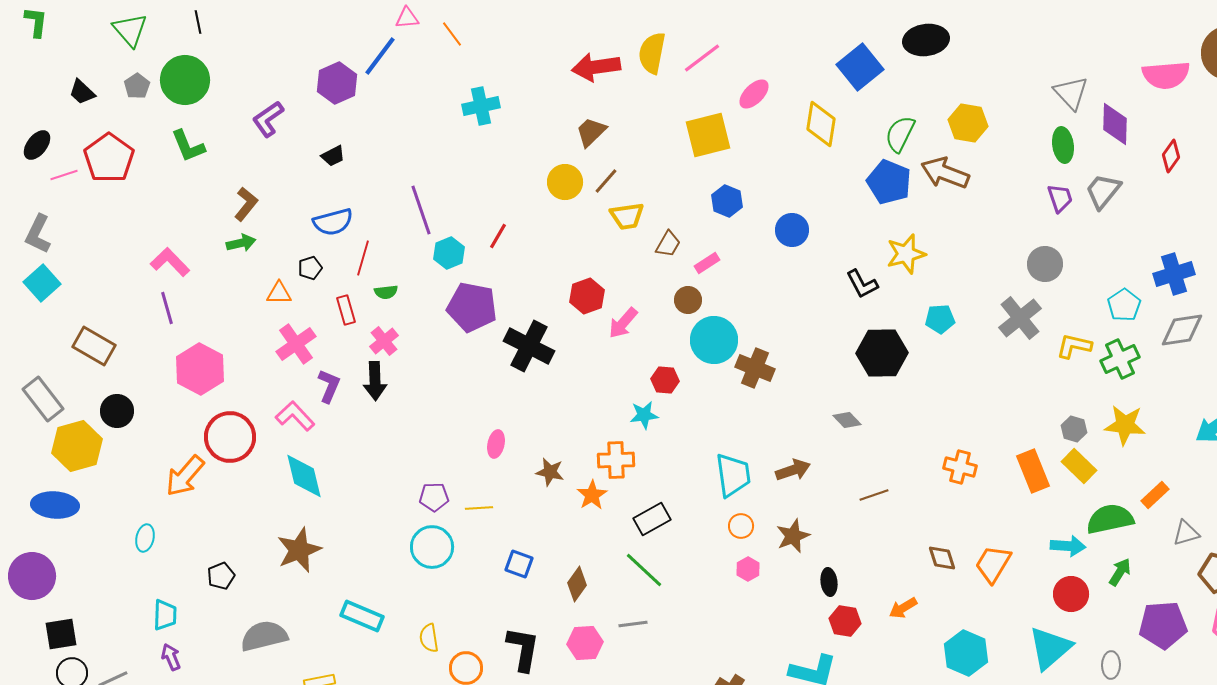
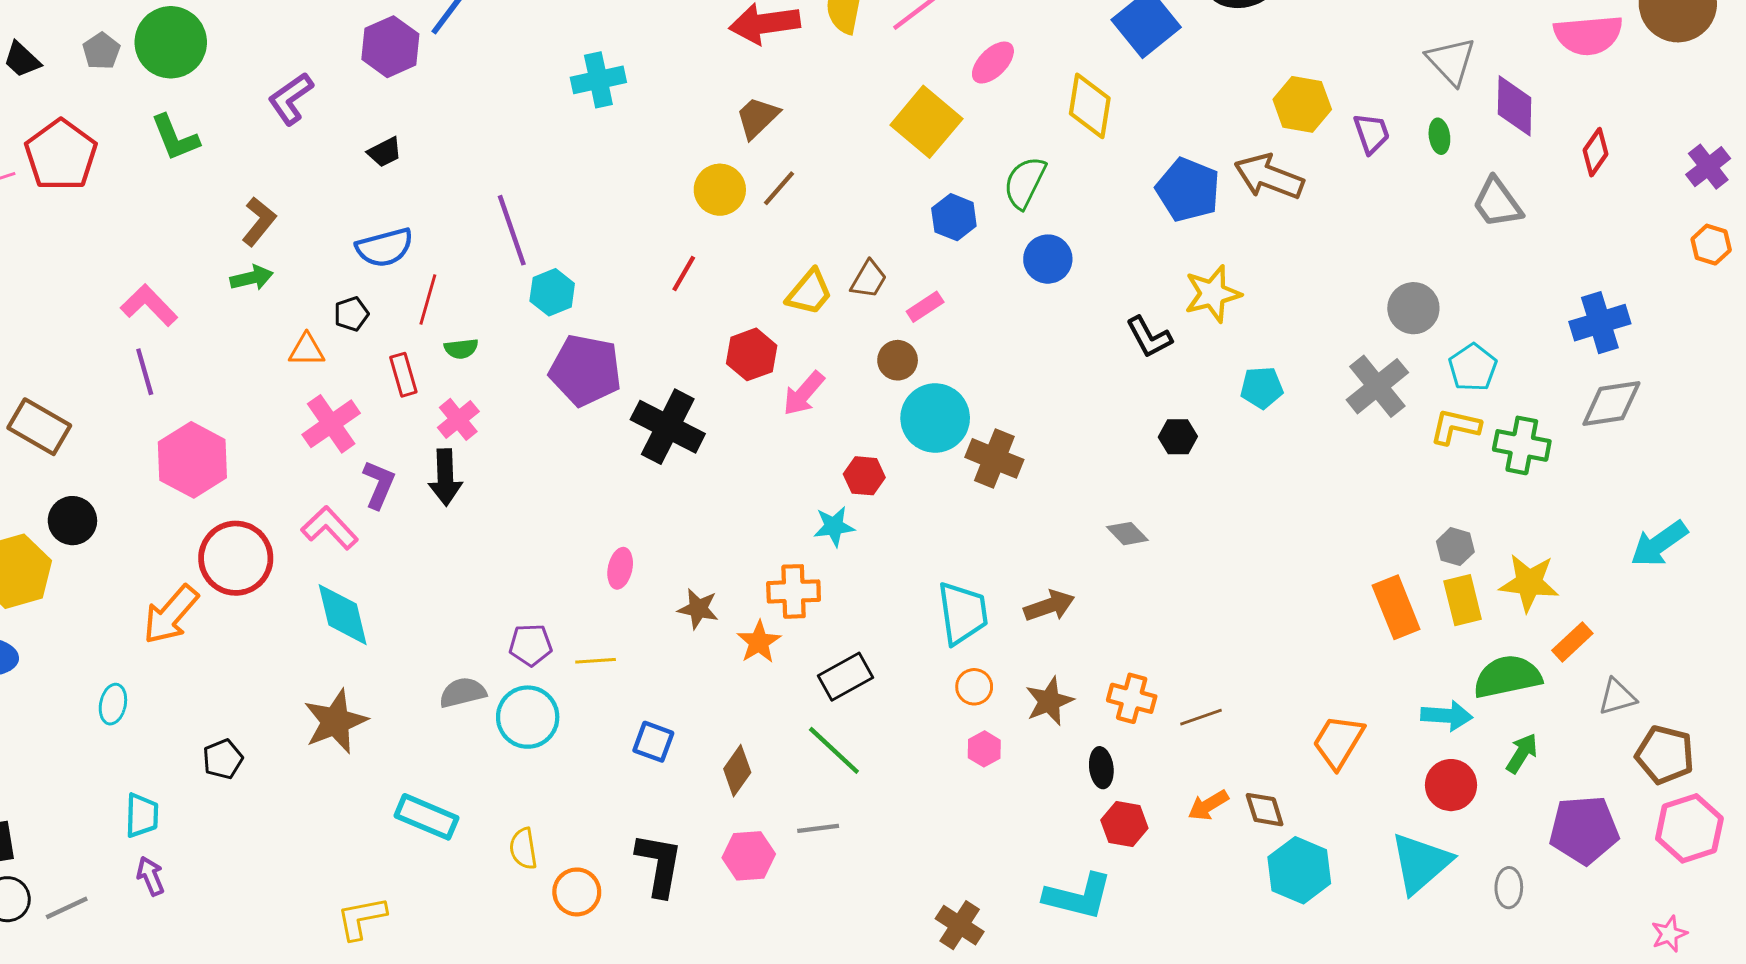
green semicircle: (900, 134) -> (1025, 182), moved
yellow square: (708, 135) -> (926, 122), turned -36
green ellipse: (1063, 145) -> (1439, 136), size x0.7
gray trapezoid: (1103, 191) -> (1497, 203), turned -75
purple trapezoid: (1060, 198) -> (1372, 133), moved
yellow trapezoid: (627, 216) -> (809, 292), moved, turned -42
red line: (498, 236) -> (684, 274), moved
cyan pentagon: (1124, 305) -> (1473, 367), moved
black hexagon: (882, 353) -> (1178, 437), size x0.5
green cross: (1120, 359) -> (1522, 445), turned 36
yellow star: (1125, 425) -> (1529, 583), moved
yellow rectangle: (1079, 466) -> (1463, 600), turned 32
orange cross: (960, 467) -> (1132, 698), moved
brown line: (874, 495) -> (1201, 717), moved
brown diamond: (942, 558) -> (1265, 810), moved
gray semicircle: (264, 636) -> (463, 693), moved, size x0.7

